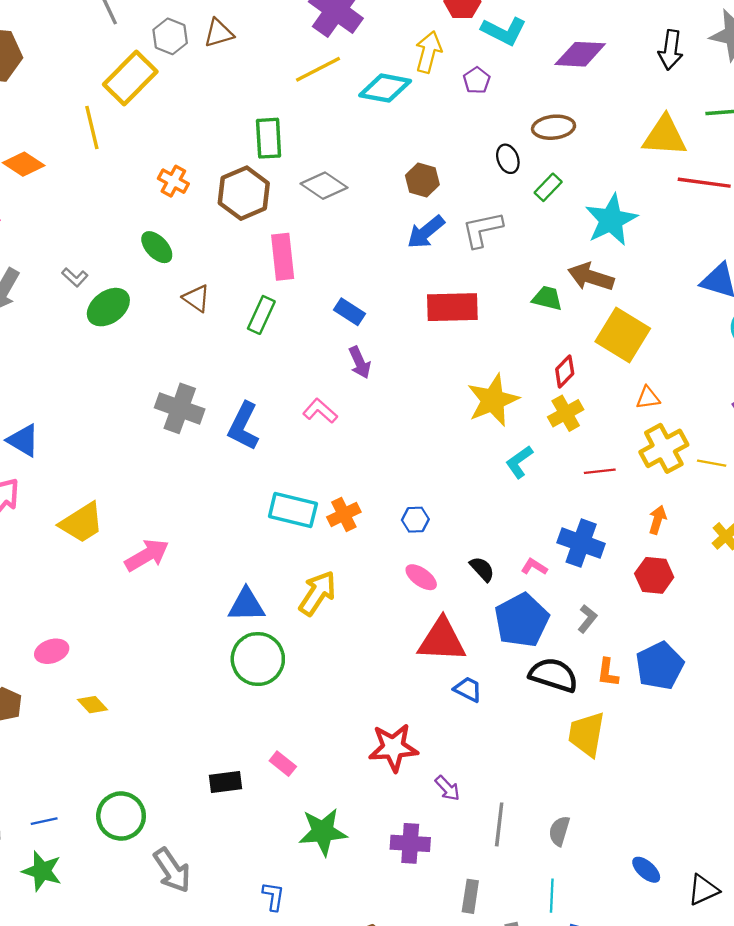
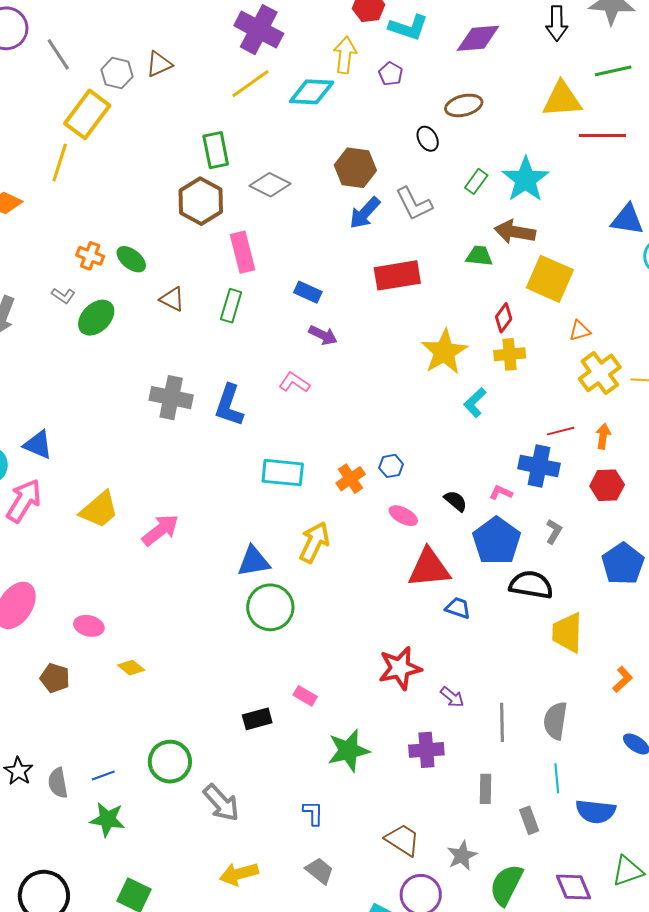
yellow line: (92, 128) -> (60, 162), turned 39
brown hexagon: (422, 180) -> (355, 168), size x1.4
orange cross: (173, 181) -> (90, 256), moved
green rectangle: (548, 187) -> (476, 181), moved
gray L-shape: (482, 230) -> (414, 204), turned -96
purple arrow: (360, 362) -> (323, 335), turned -32
yellow cross: (566, 413) -> (510, 354), turned 32
red line: (600, 471) -> (561, 431), moved
orange cross: (344, 514) -> (351, 479), moved
pink ellipse: (52, 651) -> (89, 626), turned 40
orange L-shape: (608, 673) -> (623, 679), moved, turned -132
gray semicircle: (559, 831) -> (555, 721), size x1.4

